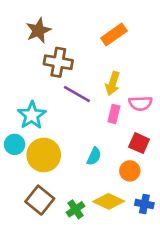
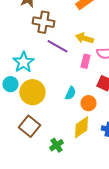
yellow arrow: (113, 83) -> (84, 38), turned 90
orange circle: (130, 171) -> (88, 103), moved
yellow diamond: (109, 201) -> (81, 127), turned -60
green cross: (76, 209) -> (56, 145), moved

